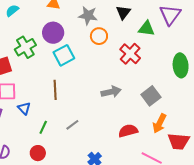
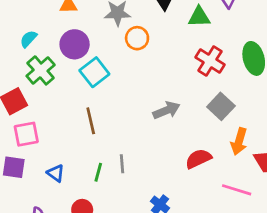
cyan semicircle: (12, 11) -> (28, 39), moved
red cross: (130, 54) -> (210, 61), moved
blue triangle: (24, 108) -> (56, 173), moved
gray line: (72, 125) -> (122, 164), turned -48
green line: (43, 127) -> (98, 172), moved

